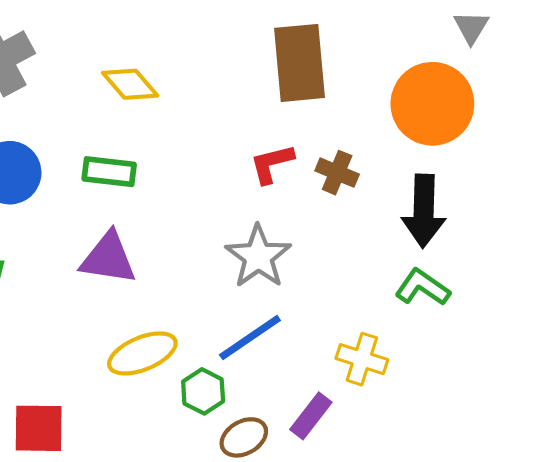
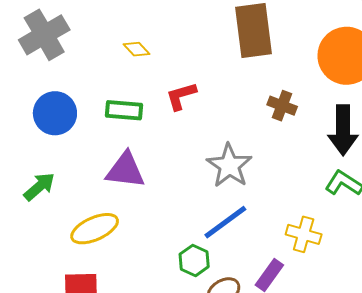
yellow diamond: (130, 84) -> (137, 49), size x0.7
red L-shape: (272, 164) -> (181, 96), moved
yellow ellipse: (142, 353) -> (95, 229), moved

